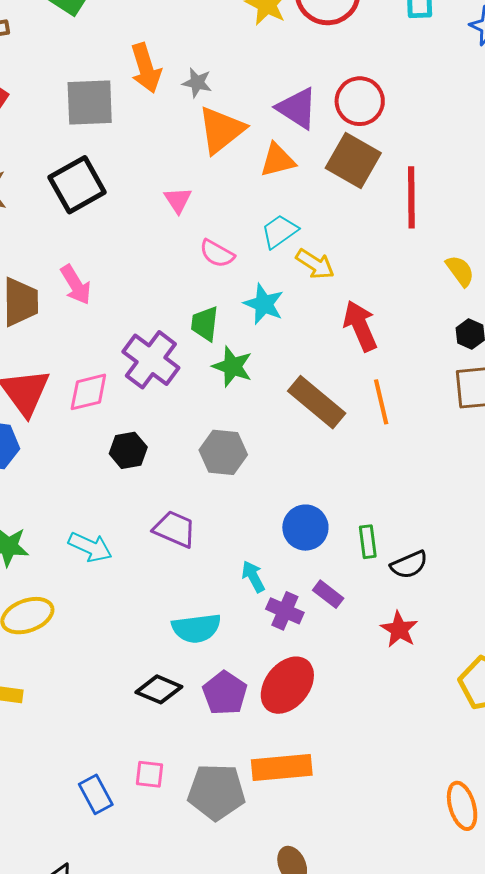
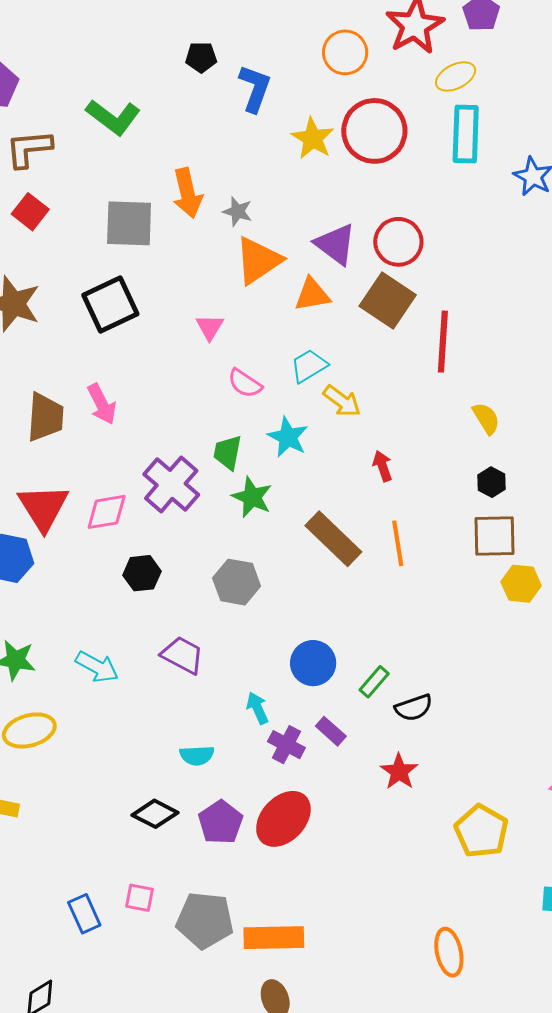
red arrow: (360, 326) -> (383, 466), size x0.6
green rectangle: (368, 542) -> (374, 682), turned 44
cyan semicircle: (196, 628) -> (197, 755), size x0.7
orange rectangle: (282, 767) -> (274, 938), moved

